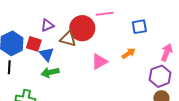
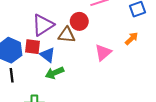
purple triangle: (47, 25) -> (43, 25), size x1.6
red circle: (82, 28) -> (79, 21), size x0.7

